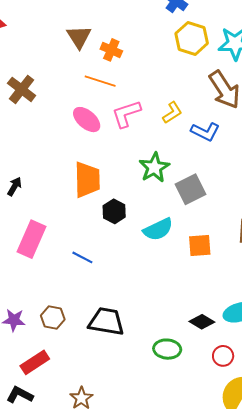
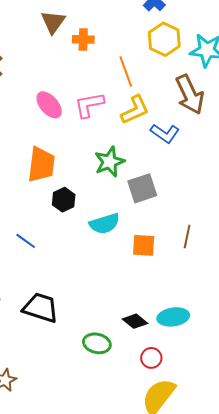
orange cross: (111, 50) -> (83, 39), turned -30
orange line: (100, 81) -> (126, 71), moved, turned 44
yellow L-shape: (172, 113) -> (135, 110), size x1.4

